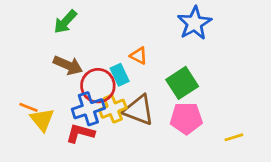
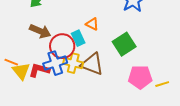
yellow cross: (113, 109) -> (73, 63), turned 36
pink pentagon: (186, 118) -> (140, 77), moved
red L-shape: (80, 133) -> (39, 70), moved

